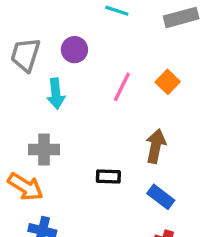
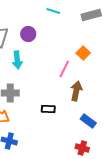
pink line: (122, 87) -> (64, 69), moved
blue rectangle: (161, 197) -> (88, 121), moved

